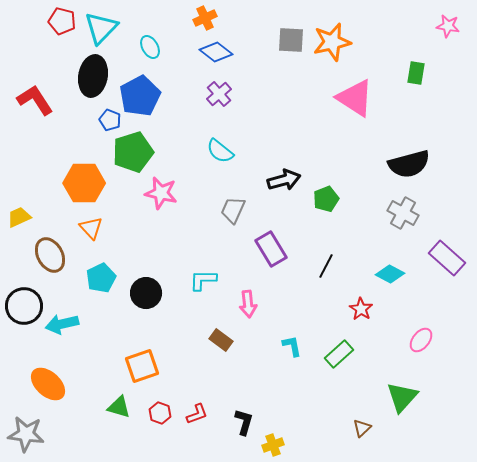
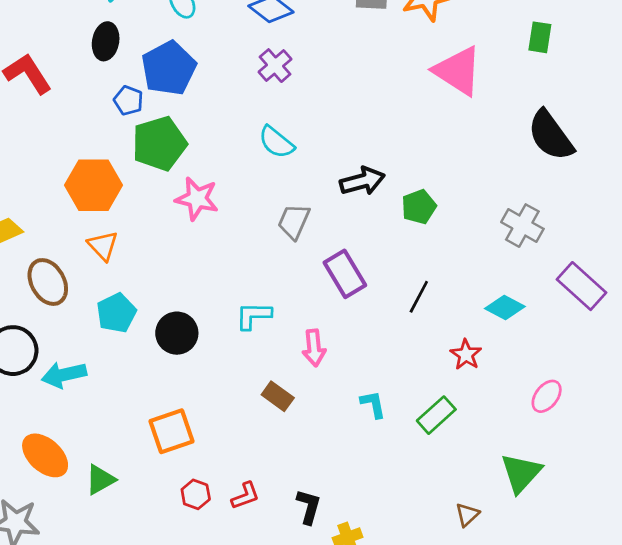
black ellipse: (93, 76) -> (106, 41), size x0.7
black semicircle: (409, 164) -> (551, 135), moved, turned 69
green triangle: (119, 407) -> (100, 480), moved, turned -45

